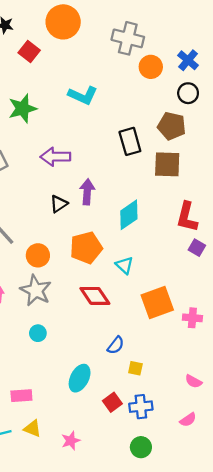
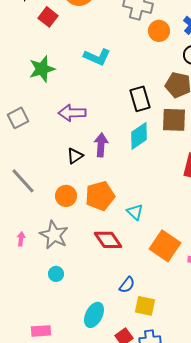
cyan diamond: (129, 215) -> (139, 136), moved
orange circle: (38, 255) -> (66, 196), moved
orange square: (157, 302) -> (165, 246), turned -36
yellow square: (135, 368) -> (145, 306), size x1.5

